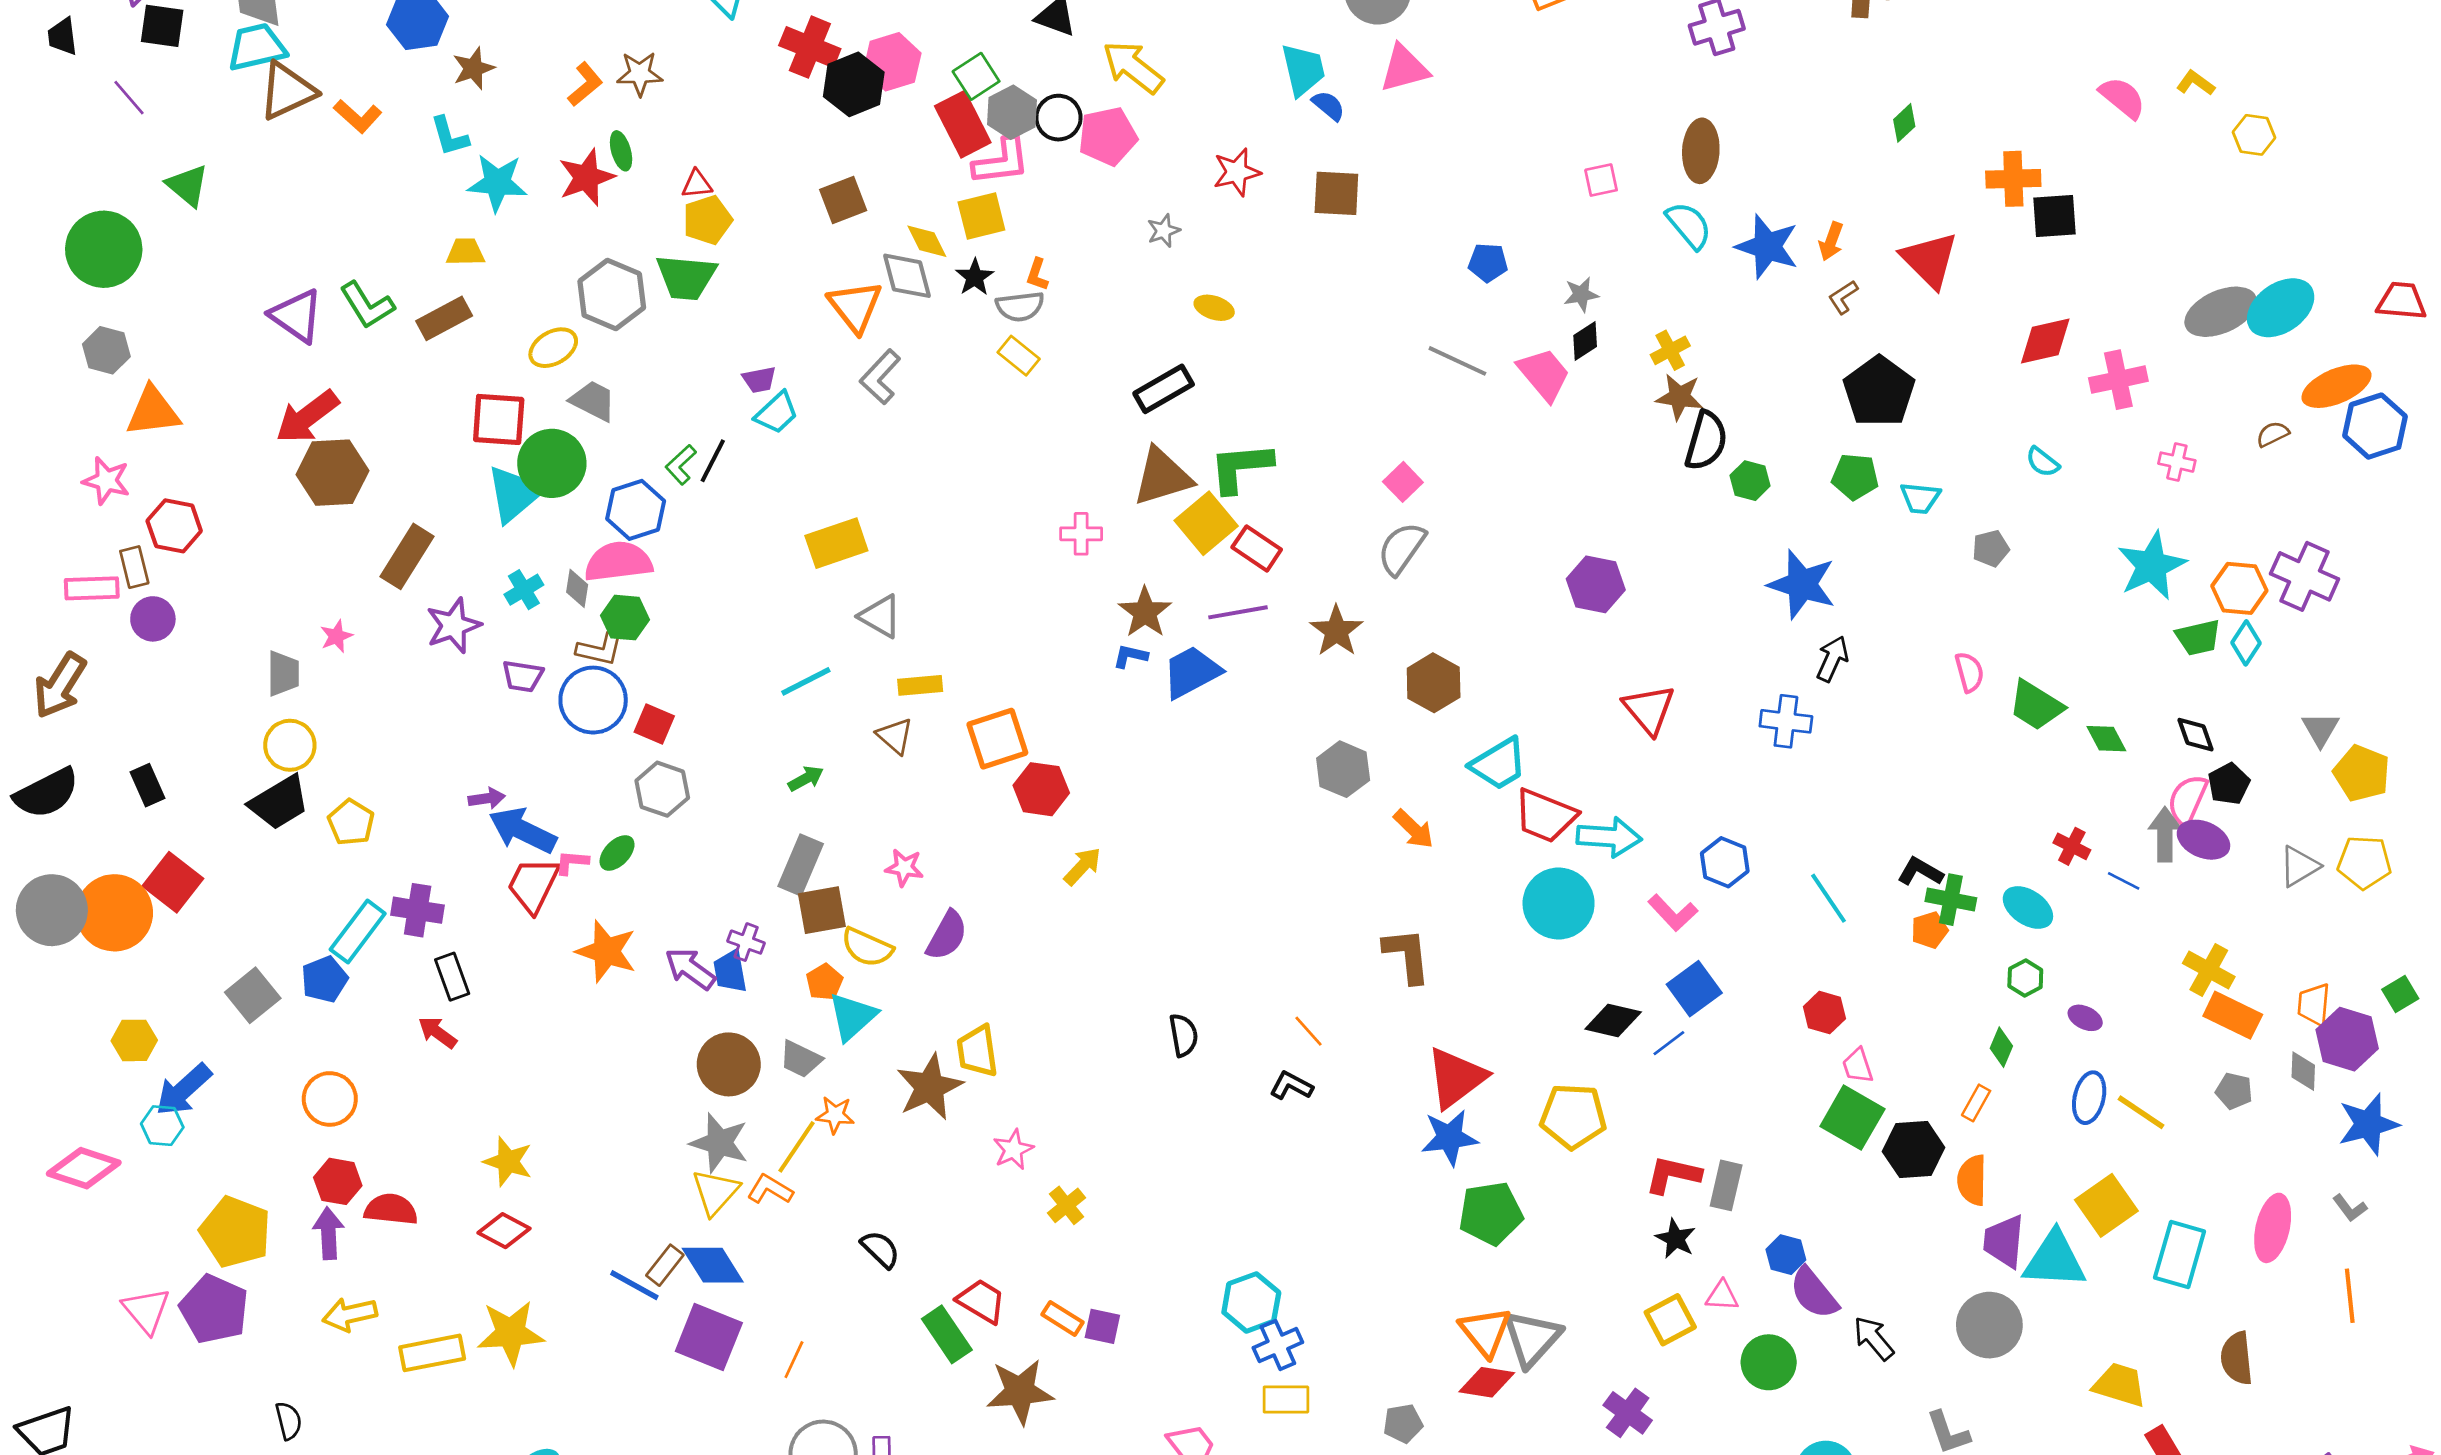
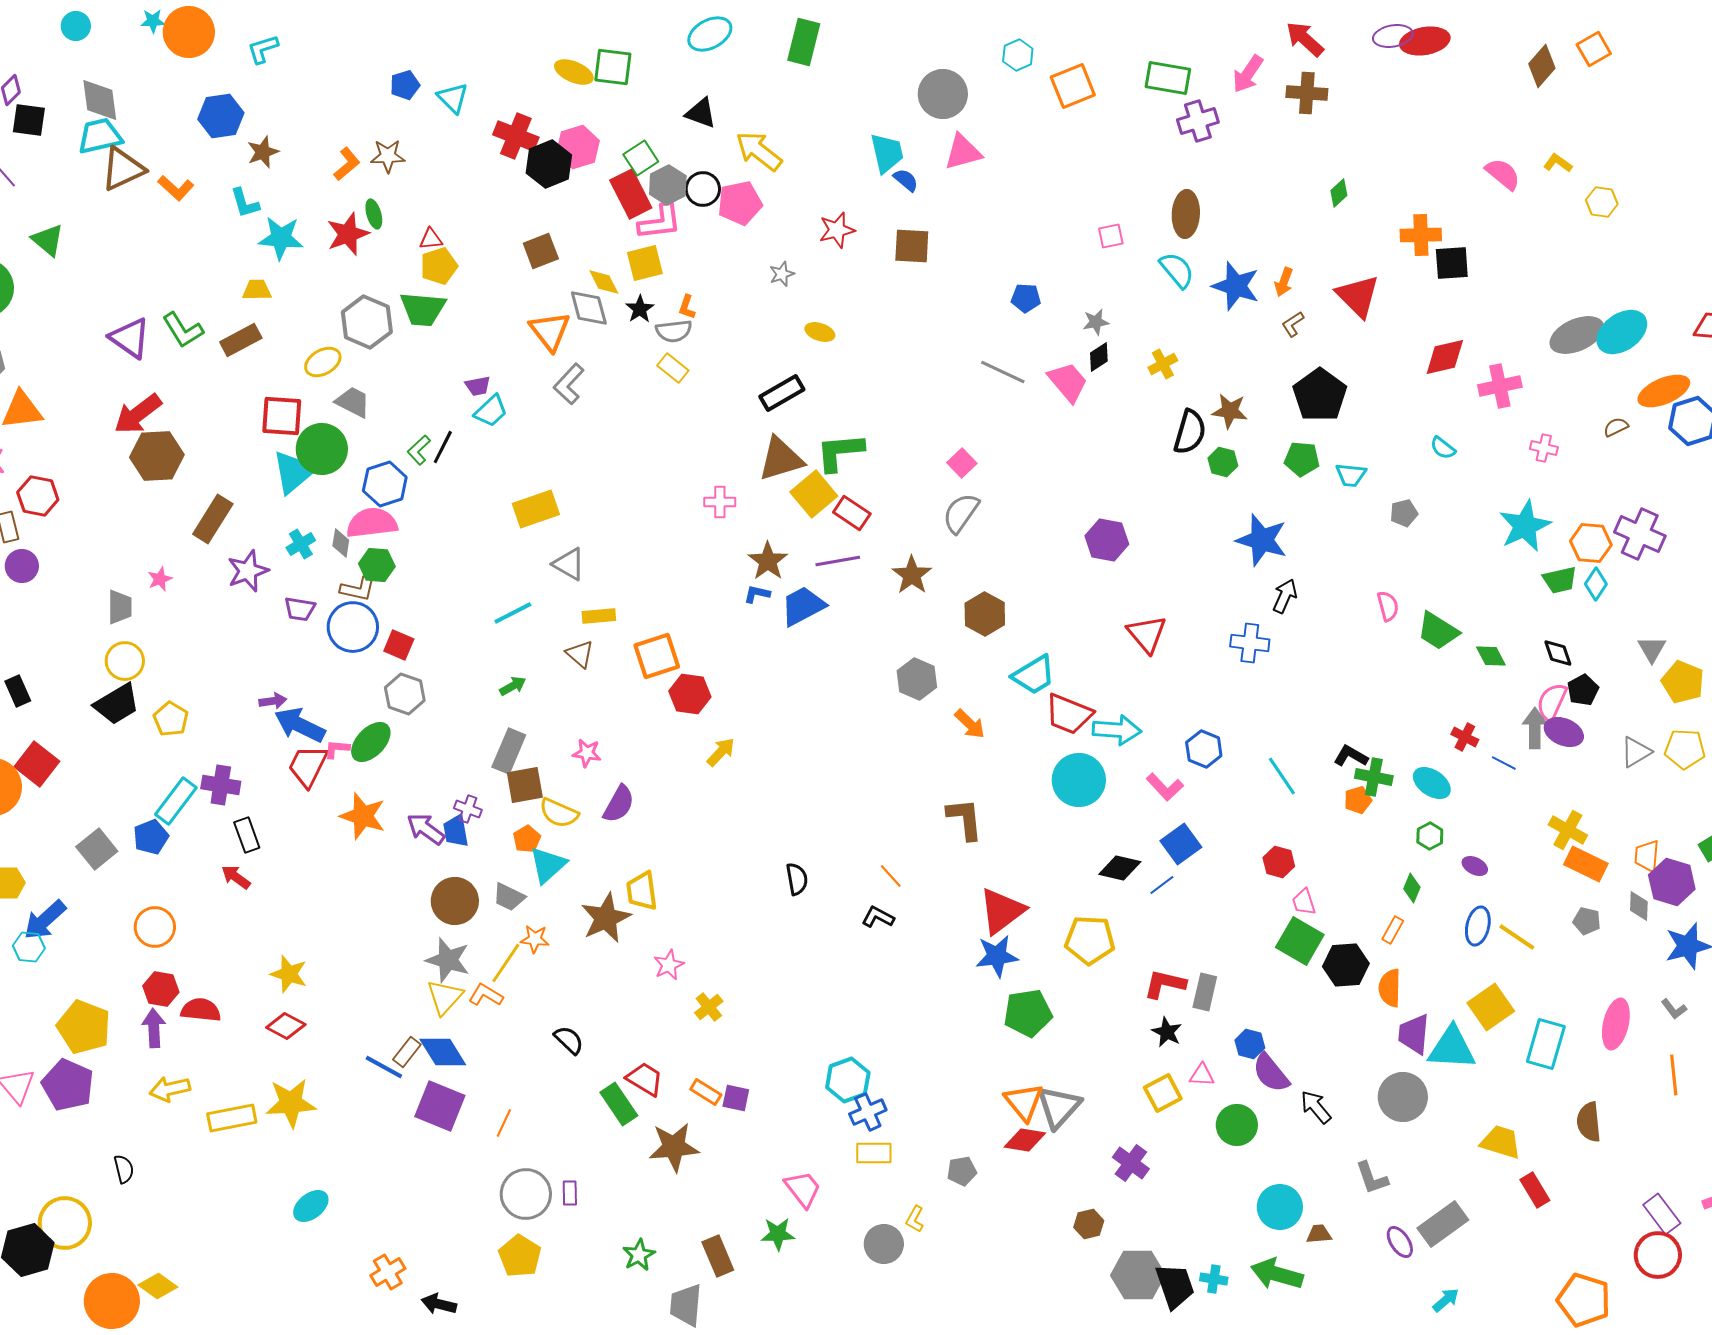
brown star: (1680, 397) -> (1230, 411), moved
green ellipse: (617, 853) -> (371, 742), size x1.5

